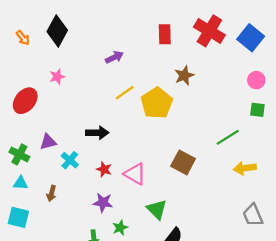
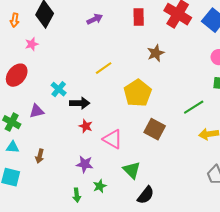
orange arrow: (23, 38) -> (15, 20), turned 48
purple arrow: (114, 57) -> (95, 19), moved
pink star: (57, 77) -> (32, 44), moved
yellow pentagon: (157, 103) -> (138, 93), moved
cyan cross: (70, 160) -> (59, 89), moved
red star: (104, 169) -> (86, 126), moved

